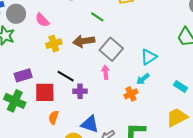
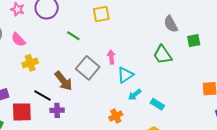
brown arrow: (84, 41) -> (63, 81), moved, turned -120
pink arrow: (106, 72) -> (111, 57), moved
cyan arrow: (143, 79) -> (135, 95), moved
orange cross: (131, 94) -> (116, 116), moved

